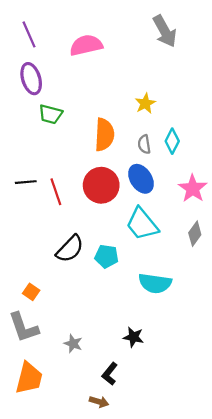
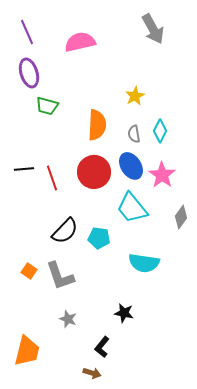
pink star: (193, 188) -> (162, 175), moved
gray L-shape: (24, 327) -> (60, 276), moved

